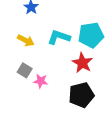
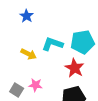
yellow arrow: (26, 40) -> (29, 54), moved
gray square: (25, 70) -> (17, 90), moved

